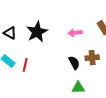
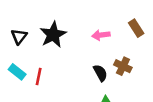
black triangle: (10, 33) -> (19, 36), turned 40
brown cross: (92, 58) -> (123, 66), turned 32

